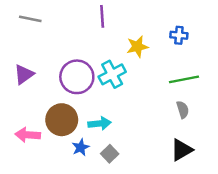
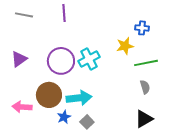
purple line: (102, 16) -> (64, 13), moved
yellow star: (137, 47) -> (125, 46), moved
cyan arrow: (100, 123) -> (79, 98), size x1.4

